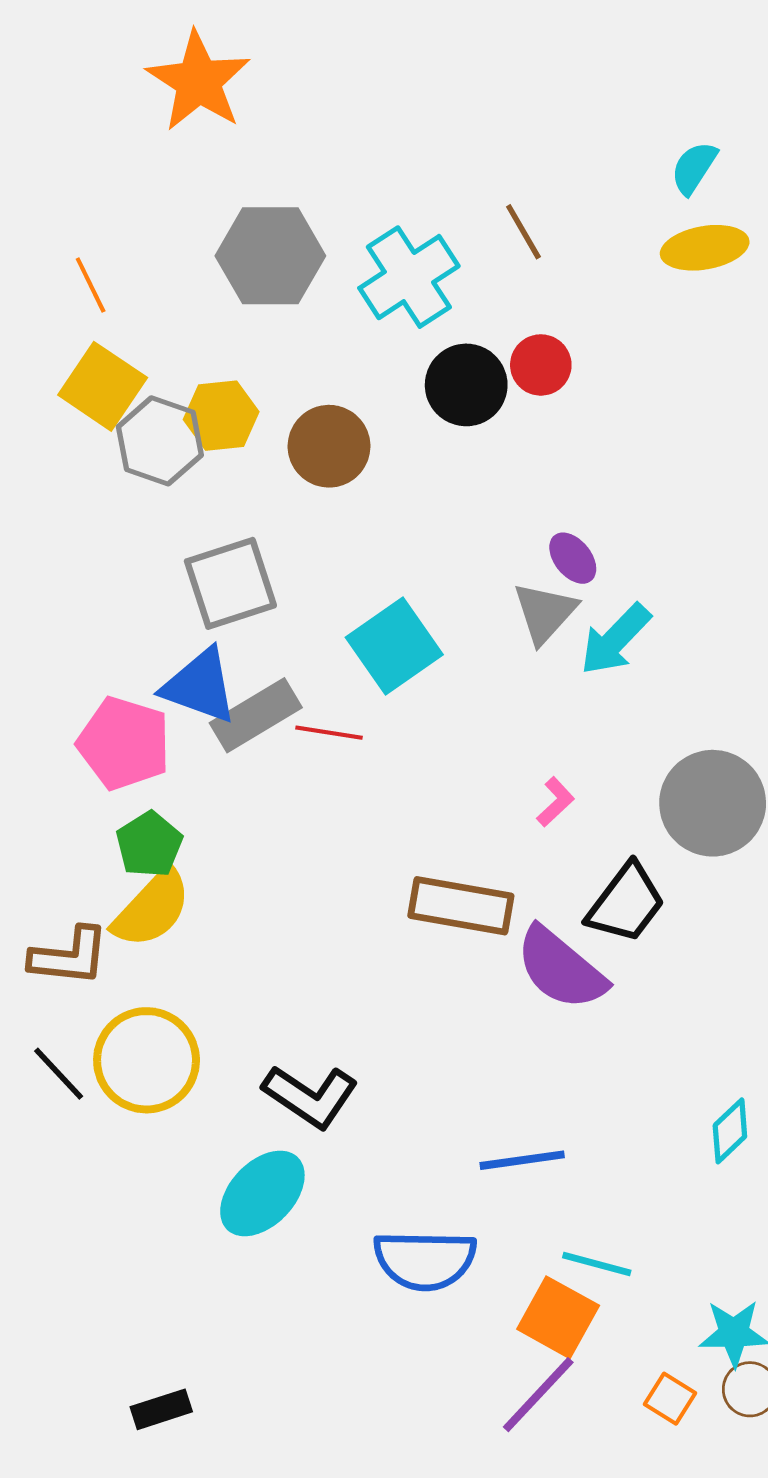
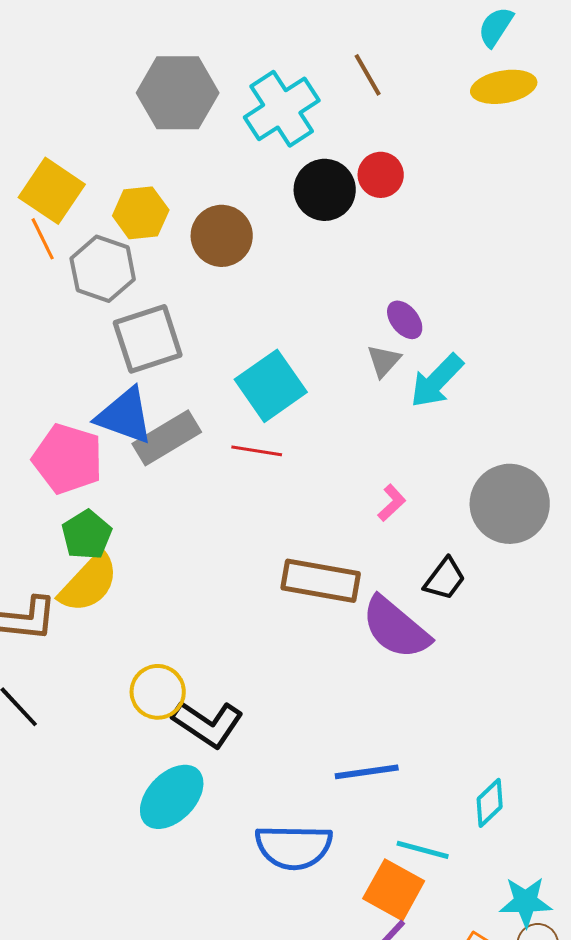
orange line: (91, 285) -> (43, 239), moved
gray hexagon: (160, 441) -> (103, 269), moved
gray triangle: (545, 613) -> (384, 361), size x0.7
red line: (329, 733) -> (257, 451), moved
black trapezoid: (626, 903) -> (445, 579), size x0.7
yellow circle: (147, 1060) -> (158, 692), moved, size x0.7
cyan diamond: (730, 1131) -> (490, 803), moved

